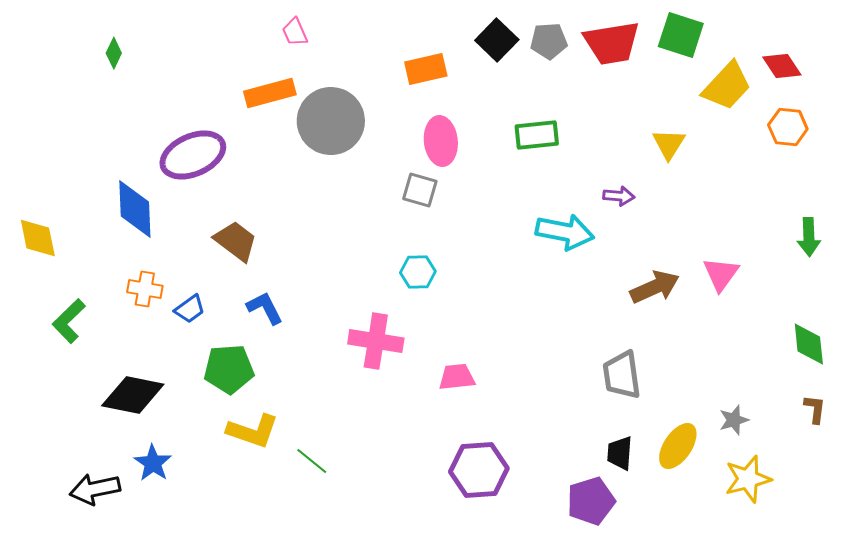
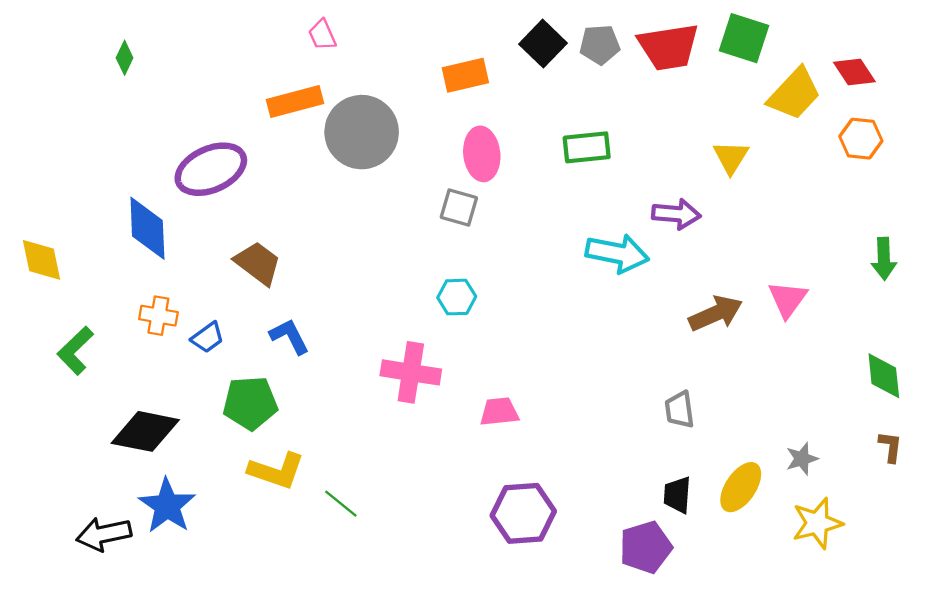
purple arrow: (619, 196) -> (676, 214), size x1.4
gray trapezoid: (622, 375) -> (680, 410), size x0.7
blue star: (153, 463) -> (167, 506), size x1.4

